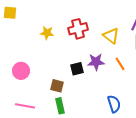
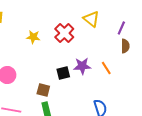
red cross: (78, 29) -> (64, 33), turned -30
yellow triangle: (111, 36) -> (91, 19), moved

